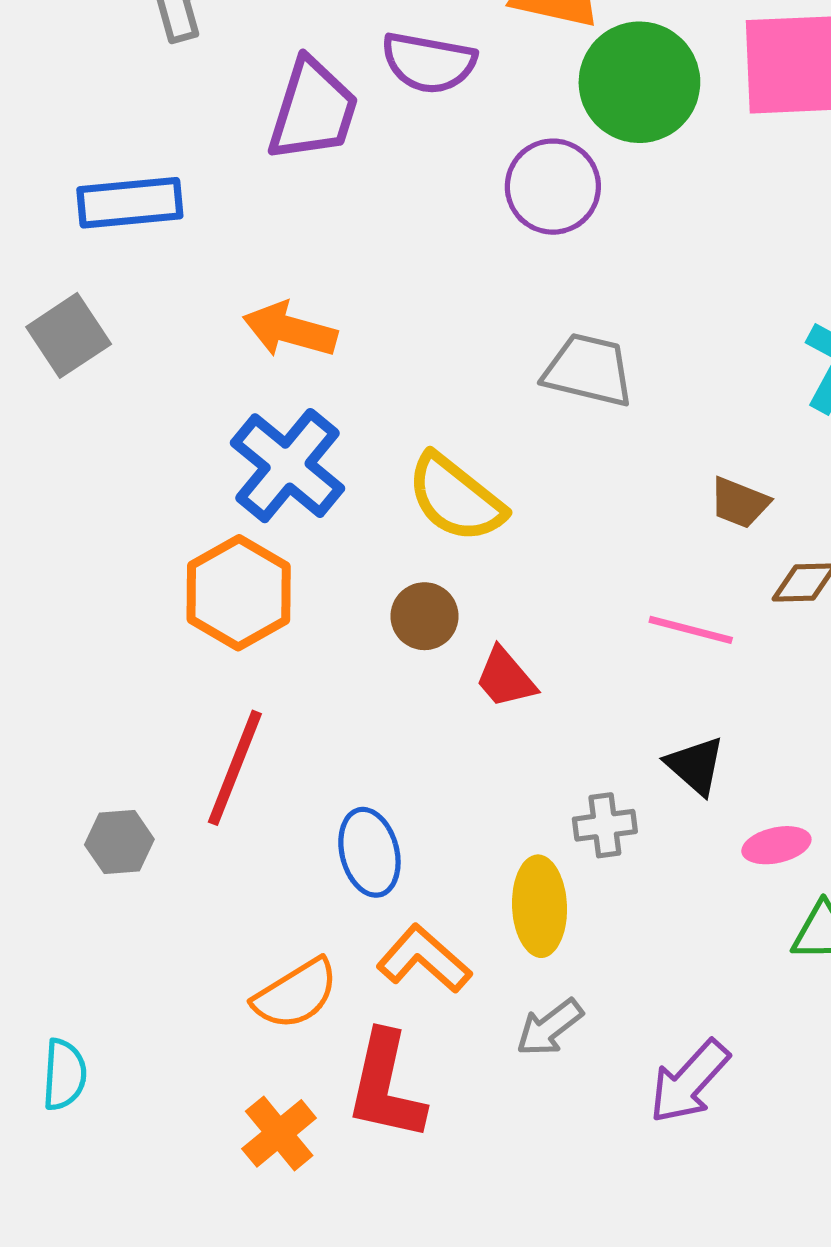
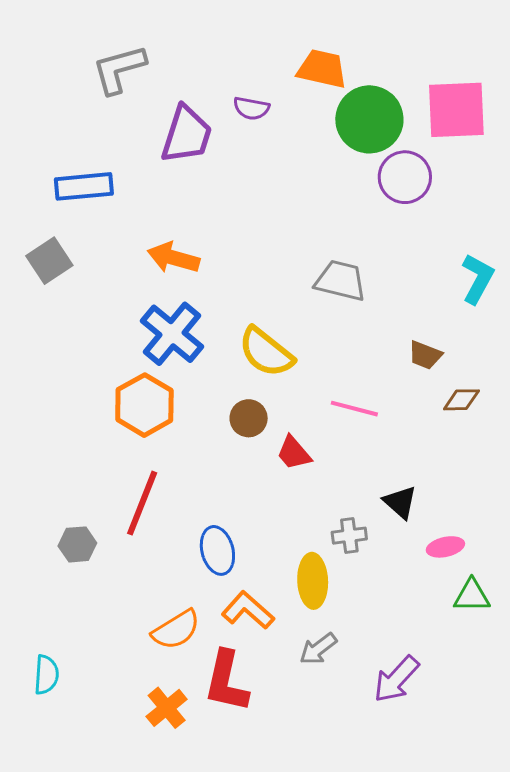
purple semicircle: (429, 63) -> (251, 108), size x0.7
purple circle: (553, 187) -> (405, 177), moved
pink line: (691, 630) -> (354, 409), moved

